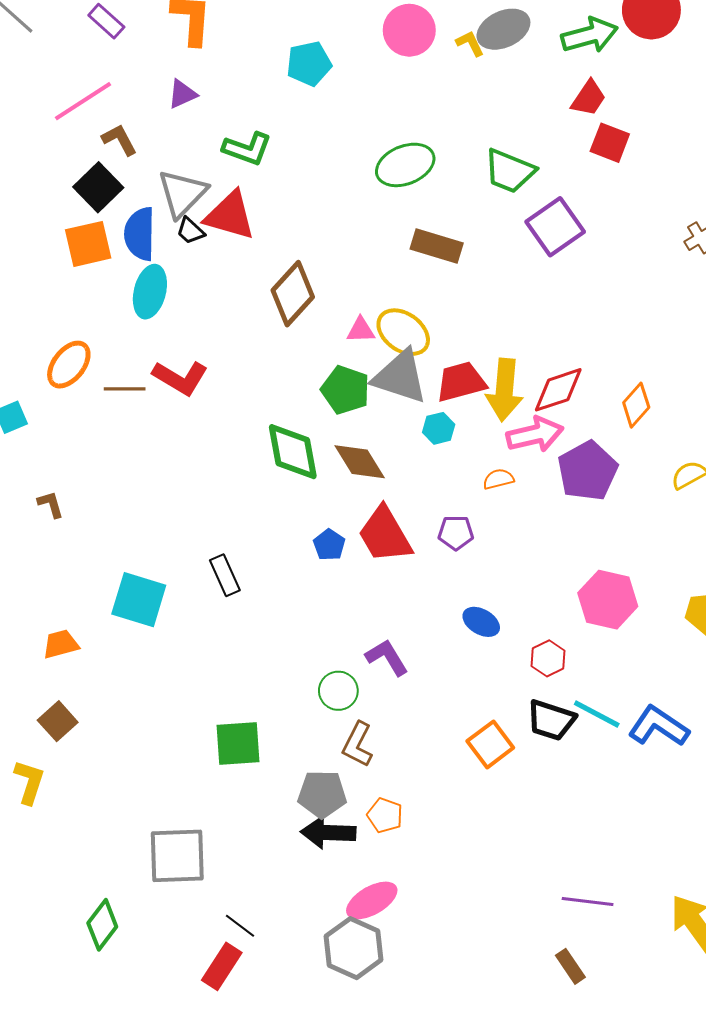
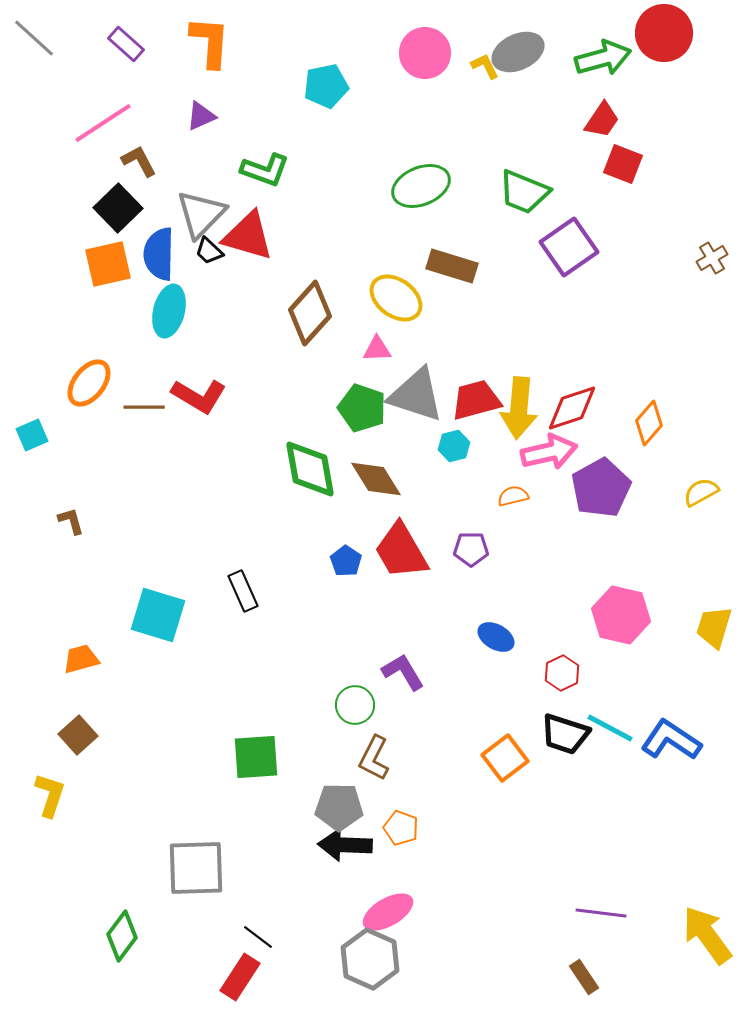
yellow ellipse: (403, 332) -> (396, 298), moved

